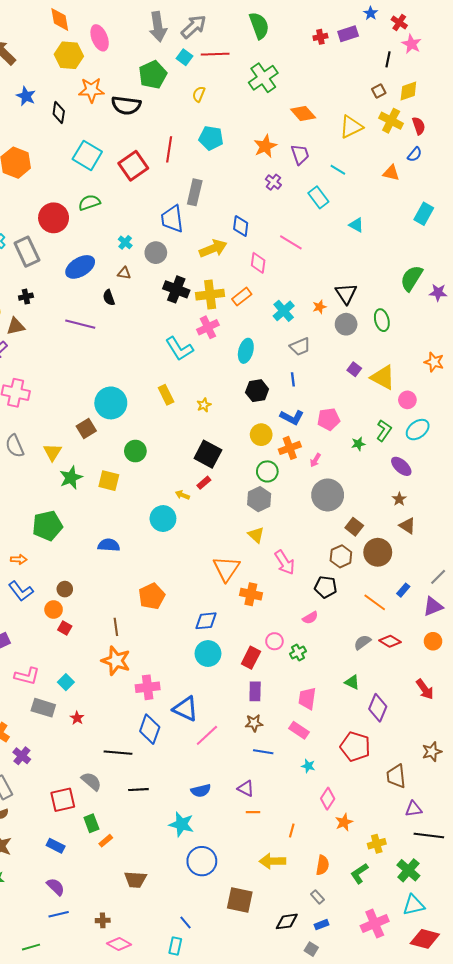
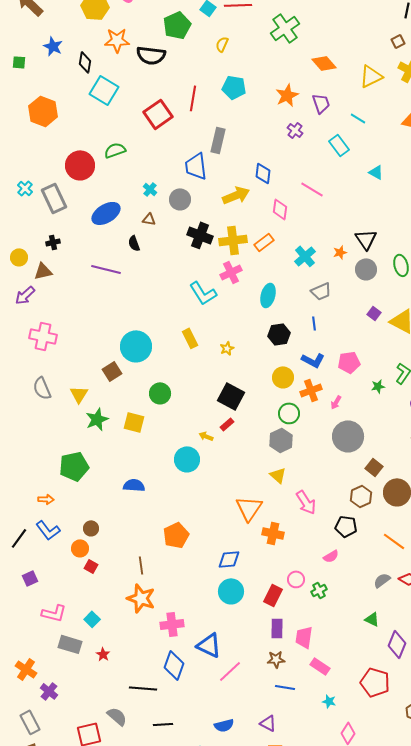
cyan square: (87, 155) -> (104, 90), moved
pink trapezoid: (307, 699) -> (304, 637), moved

